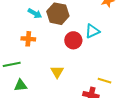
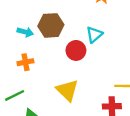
yellow triangle: (57, 72) -> (67, 90), size x1.5

